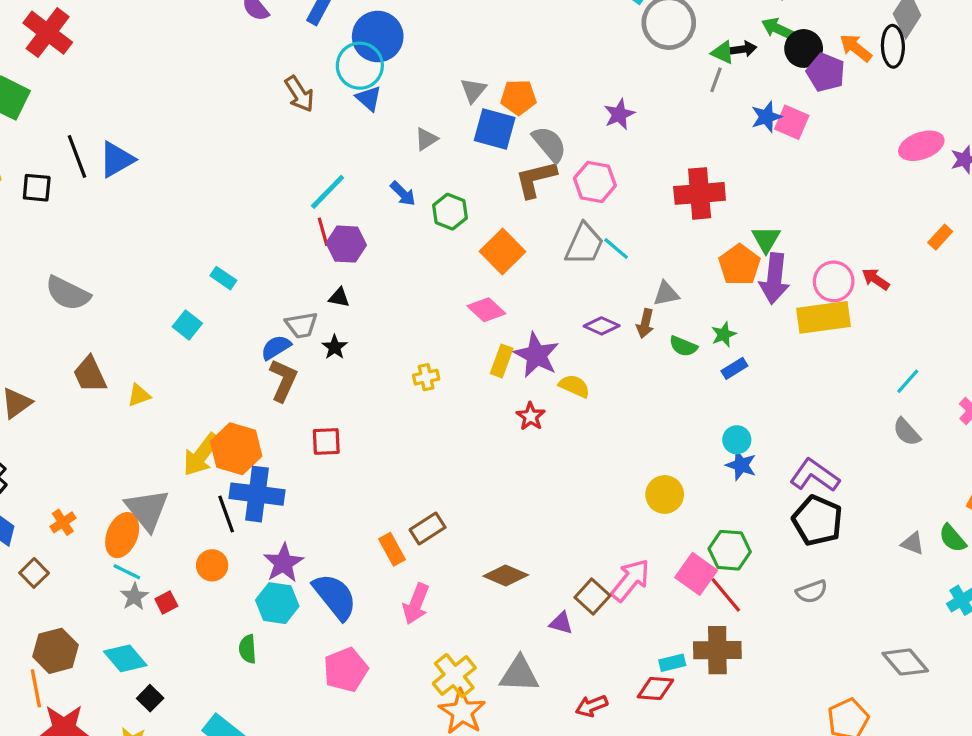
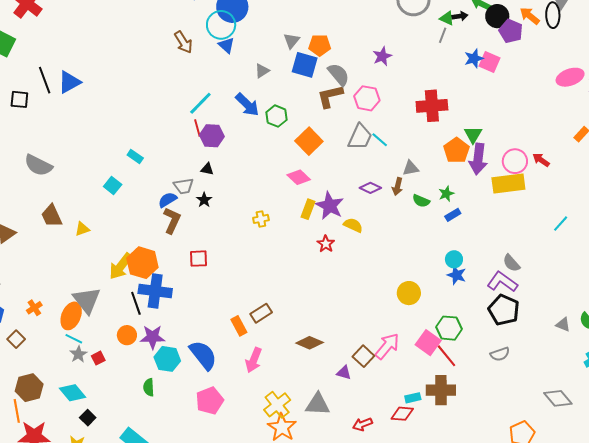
blue arrow: (403, 194) -> (247, 105), size x1.5
gray semicircle: (907, 432) -> (511, 263), moved
purple star: (283, 563) -> (153, 337), moved, turned 30

